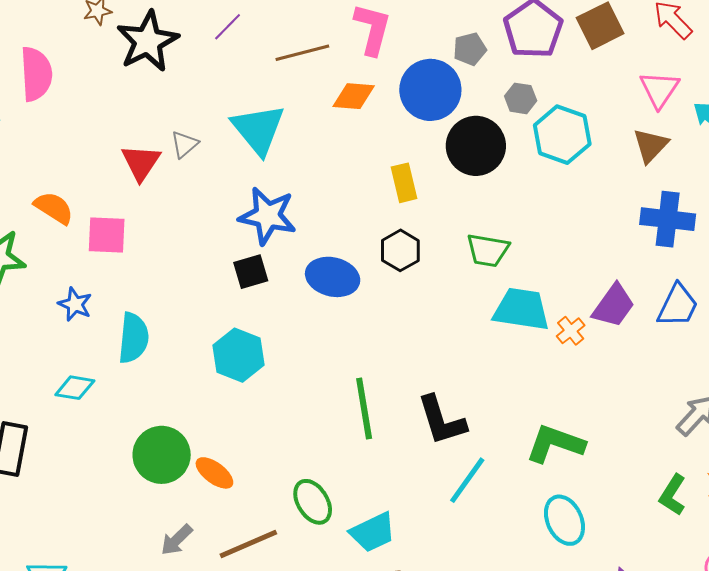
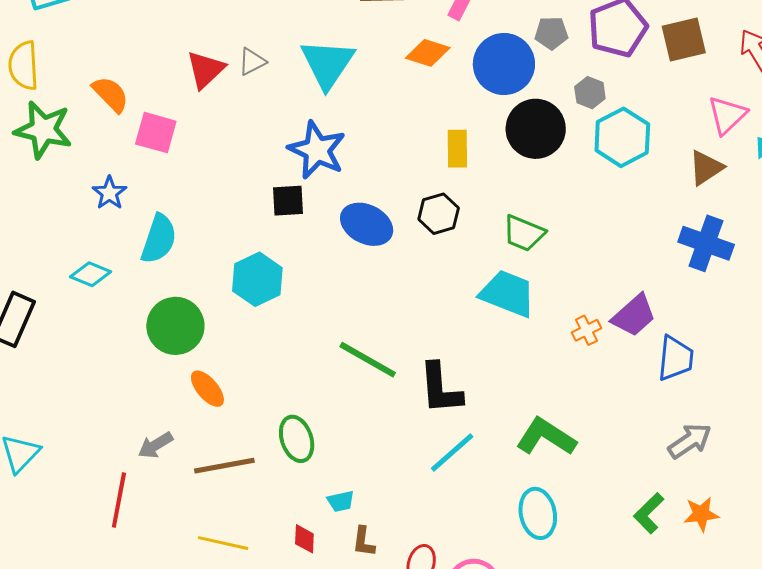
blue trapezoid: (678, 306) -> (676, 358), moved, turned -33
cyan trapezoid: (521, 309) -> (508, 294), moved
green line: (364, 409) -> (368, 360), turned -64
green circle: (162, 455) -> (175, 326), moved
cyan trapezoid: (373, 532) -> (341, 501), moved, size x0.6

